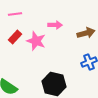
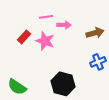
pink line: (15, 14) -> (46, 17), moved

